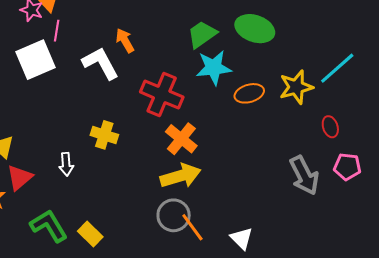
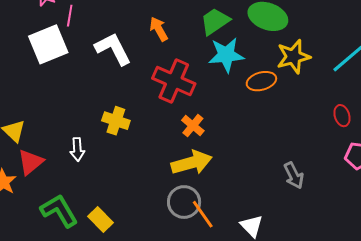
orange arrow: (125, 41) -> (159, 29), moved
yellow star: (296, 87) -> (293, 57), moved
orange cross: (181, 139) -> (193, 126), size x0.7
gray arrow: (304, 175) -> (294, 175), moved, size x0.7

